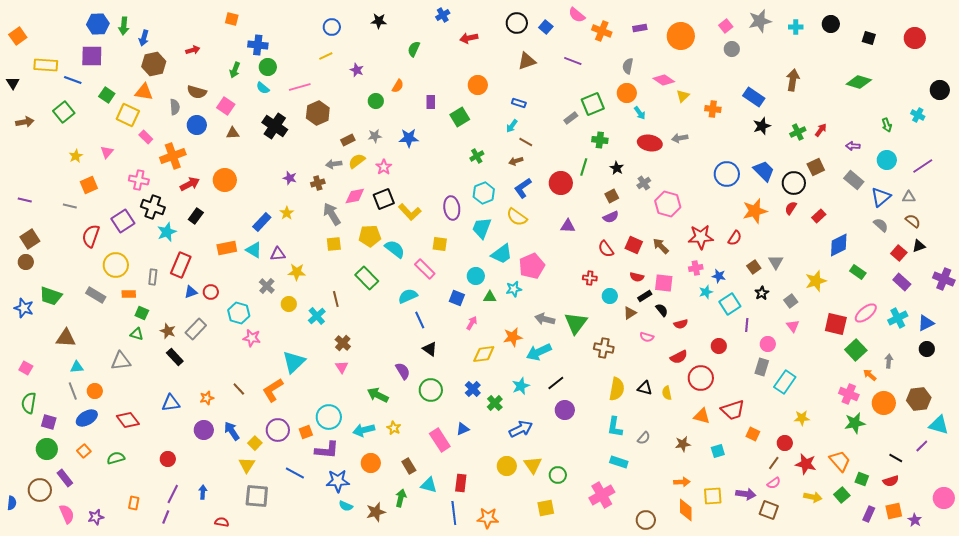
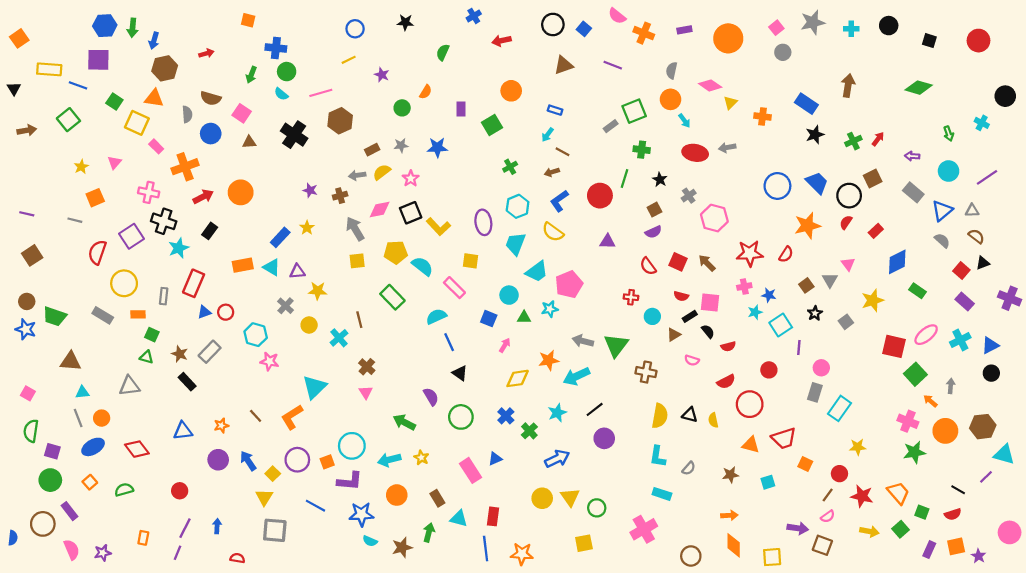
brown circle: (26, 262) -> (27, 301), moved
pink triangle: (793, 326) -> (848, 264), moved
yellow square: (713, 496) -> (772, 557), moved

